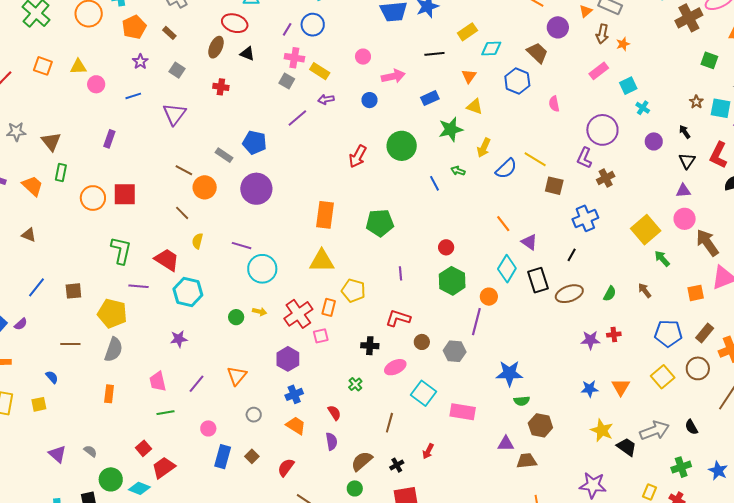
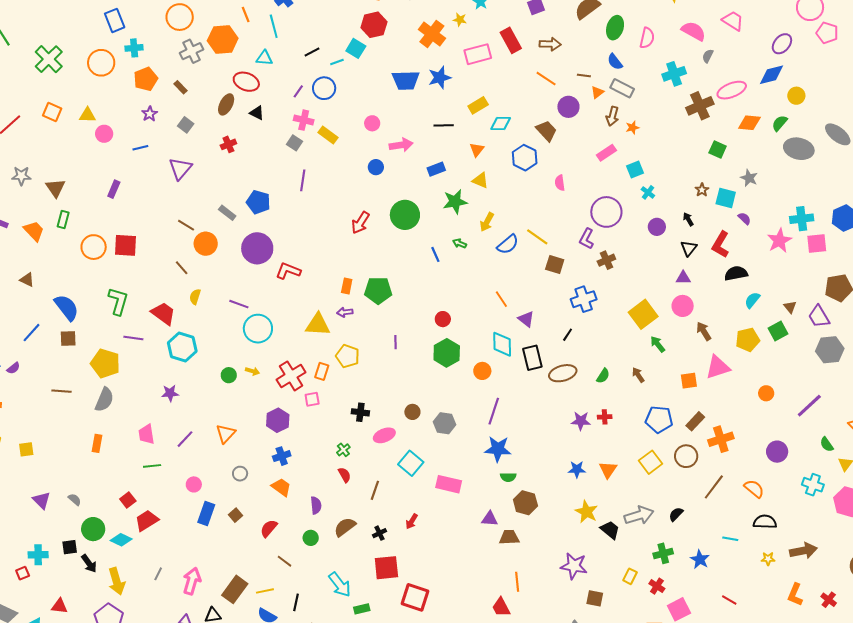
red cross: (221, 87) -> (228, 144), turned -35
purple arrow: (326, 99) -> (345, 312), moved
purple line: (297, 118) -> (303, 180), turned -45
orange rectangle: (325, 215) -> (347, 286), moved, size x0.6
brown arrow: (707, 243) -> (704, 331), size x0.7
cyan diamond: (507, 269) -> (502, 344), turned -36
red L-shape: (398, 318) -> (288, 271), moved
purple line: (476, 322) -> (494, 411), moved
blue semicircle: (52, 377) -> (67, 308), moved, size x2.0
red semicircle: (334, 413) -> (344, 475), moved
black semicircle: (691, 427) -> (676, 514), turned 70
green circle: (355, 488) -> (311, 538), moved

